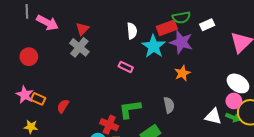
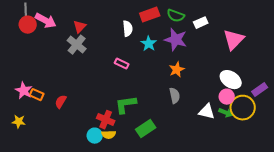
green semicircle: (181, 18) -> (176, 16), turned 30
red rectangle: (167, 28) -> (150, 15), moved
cyan star: (154, 46) -> (149, 44), size x0.7
red circle: (29, 57) -> (28, 25), moved
gray semicircle: (169, 105) -> (175, 96), moved
yellow star: (31, 127) -> (19, 122), moved

